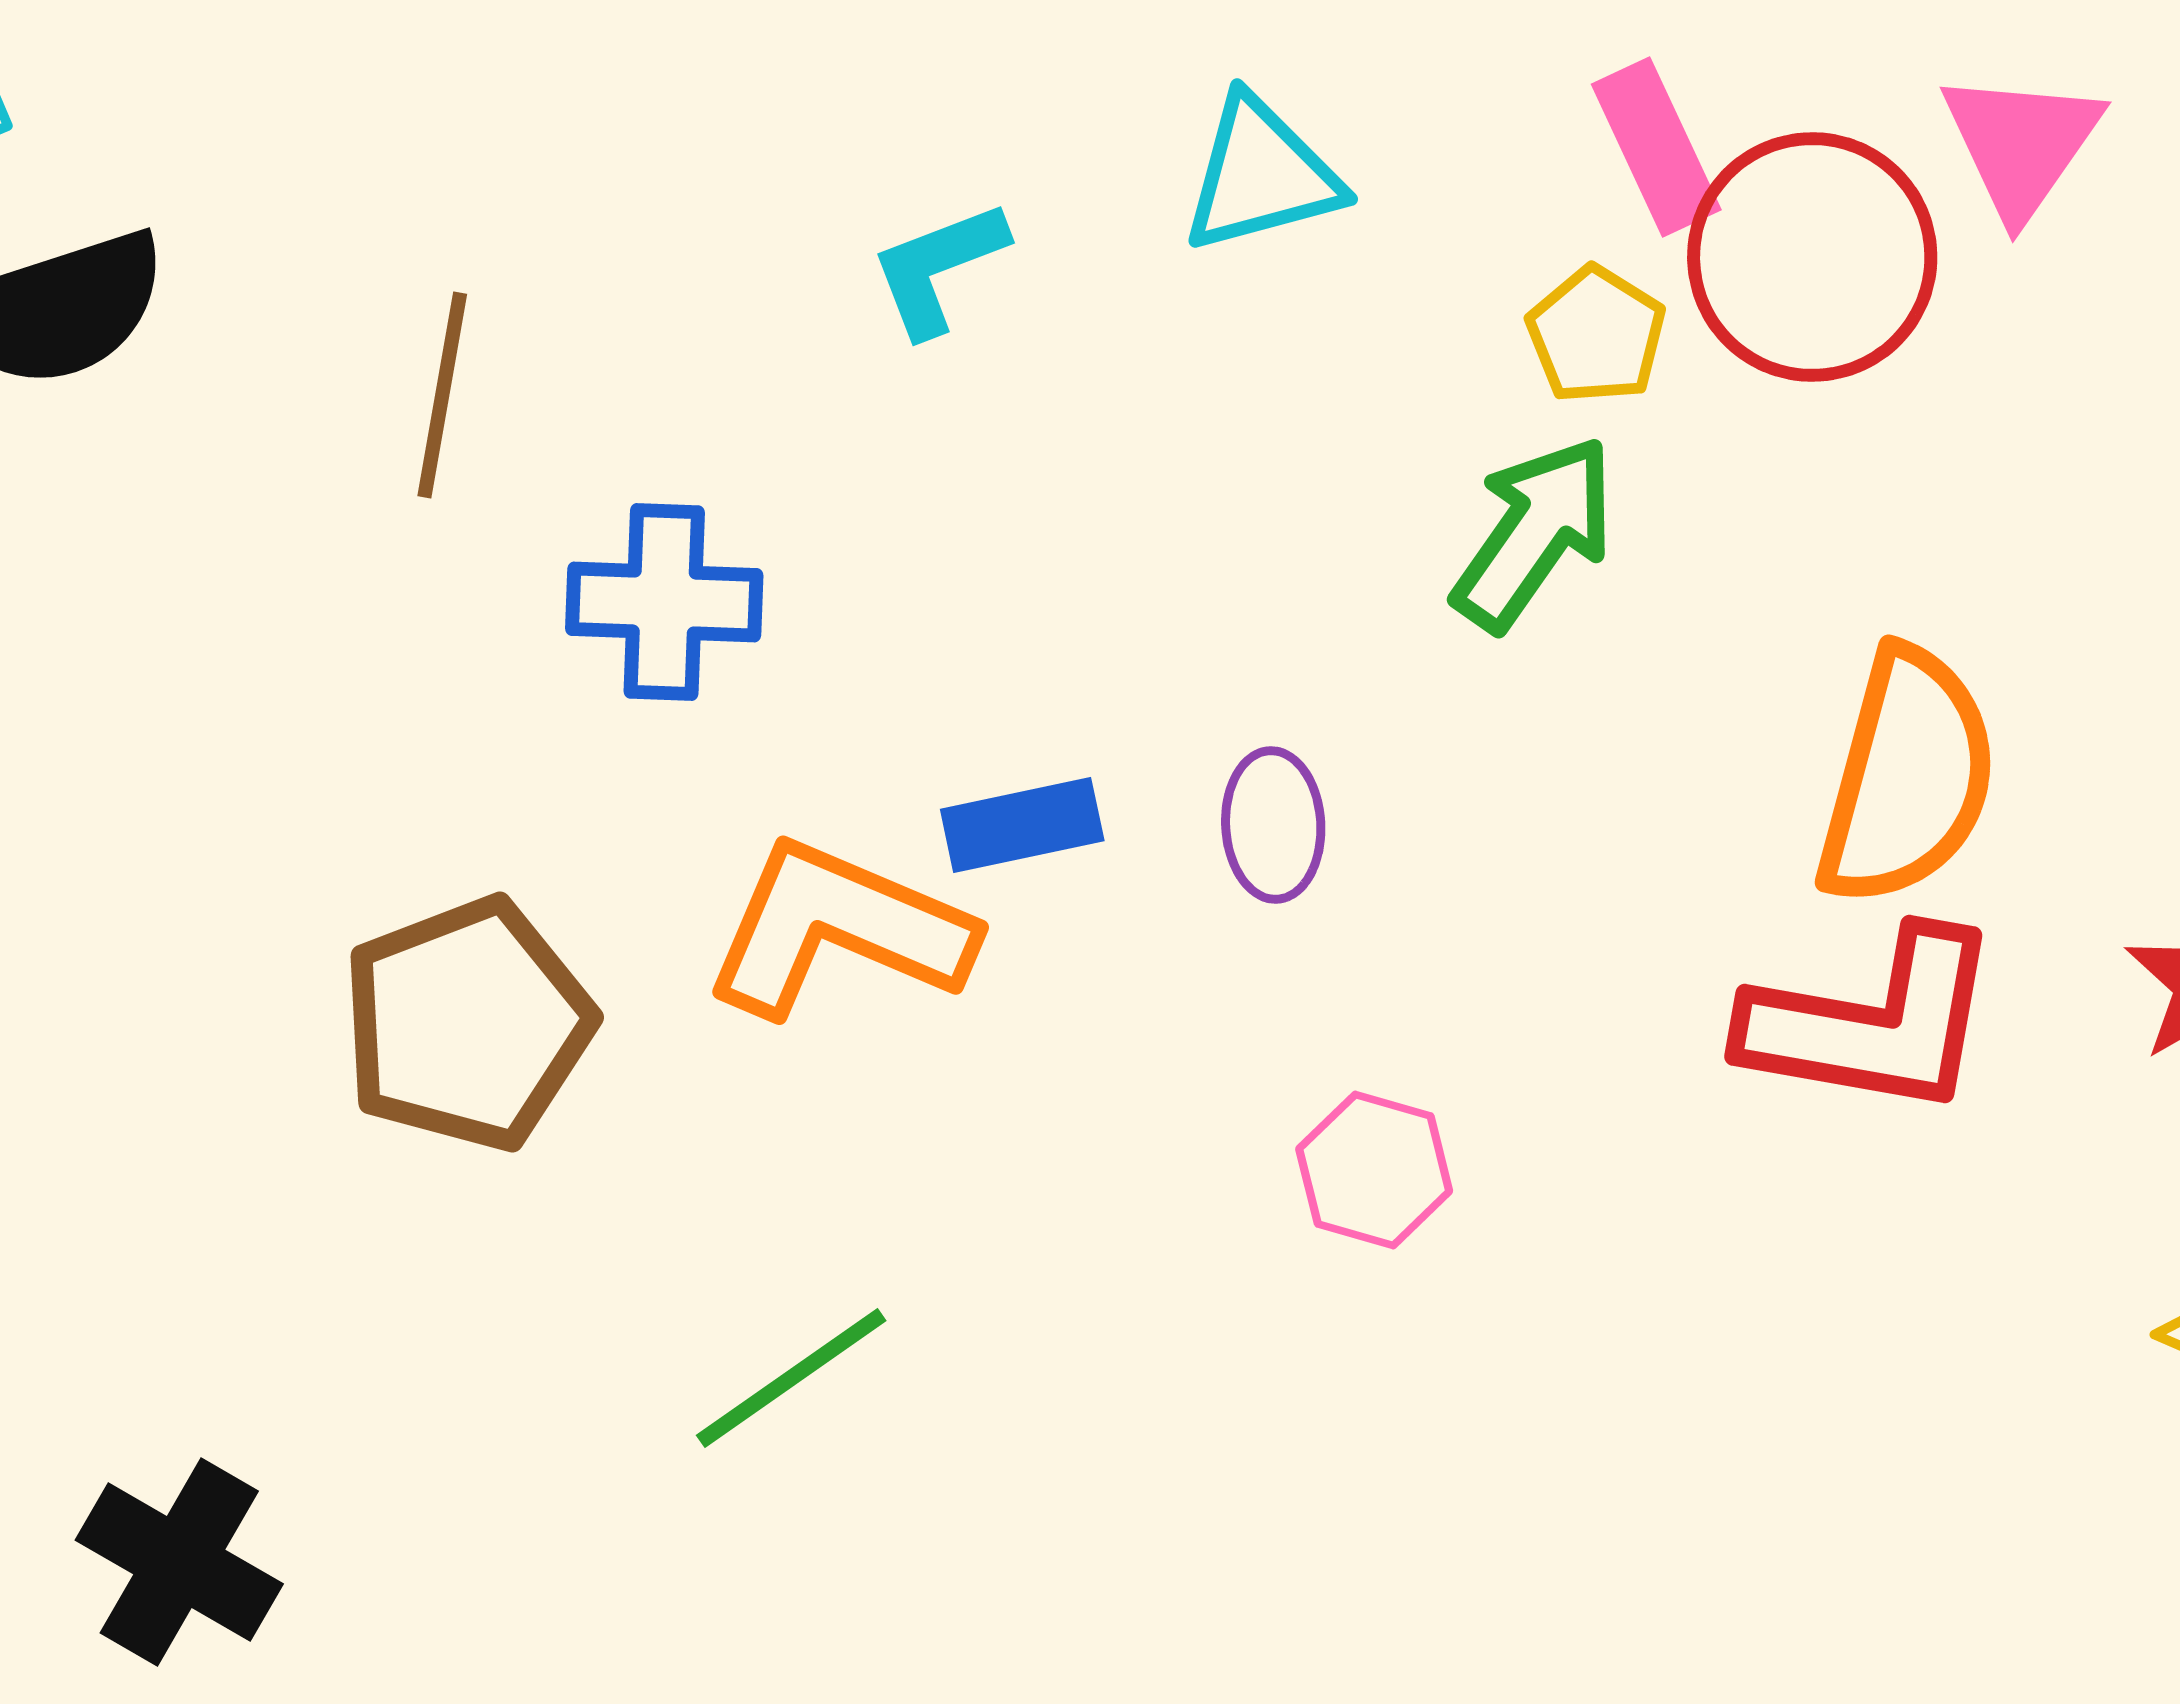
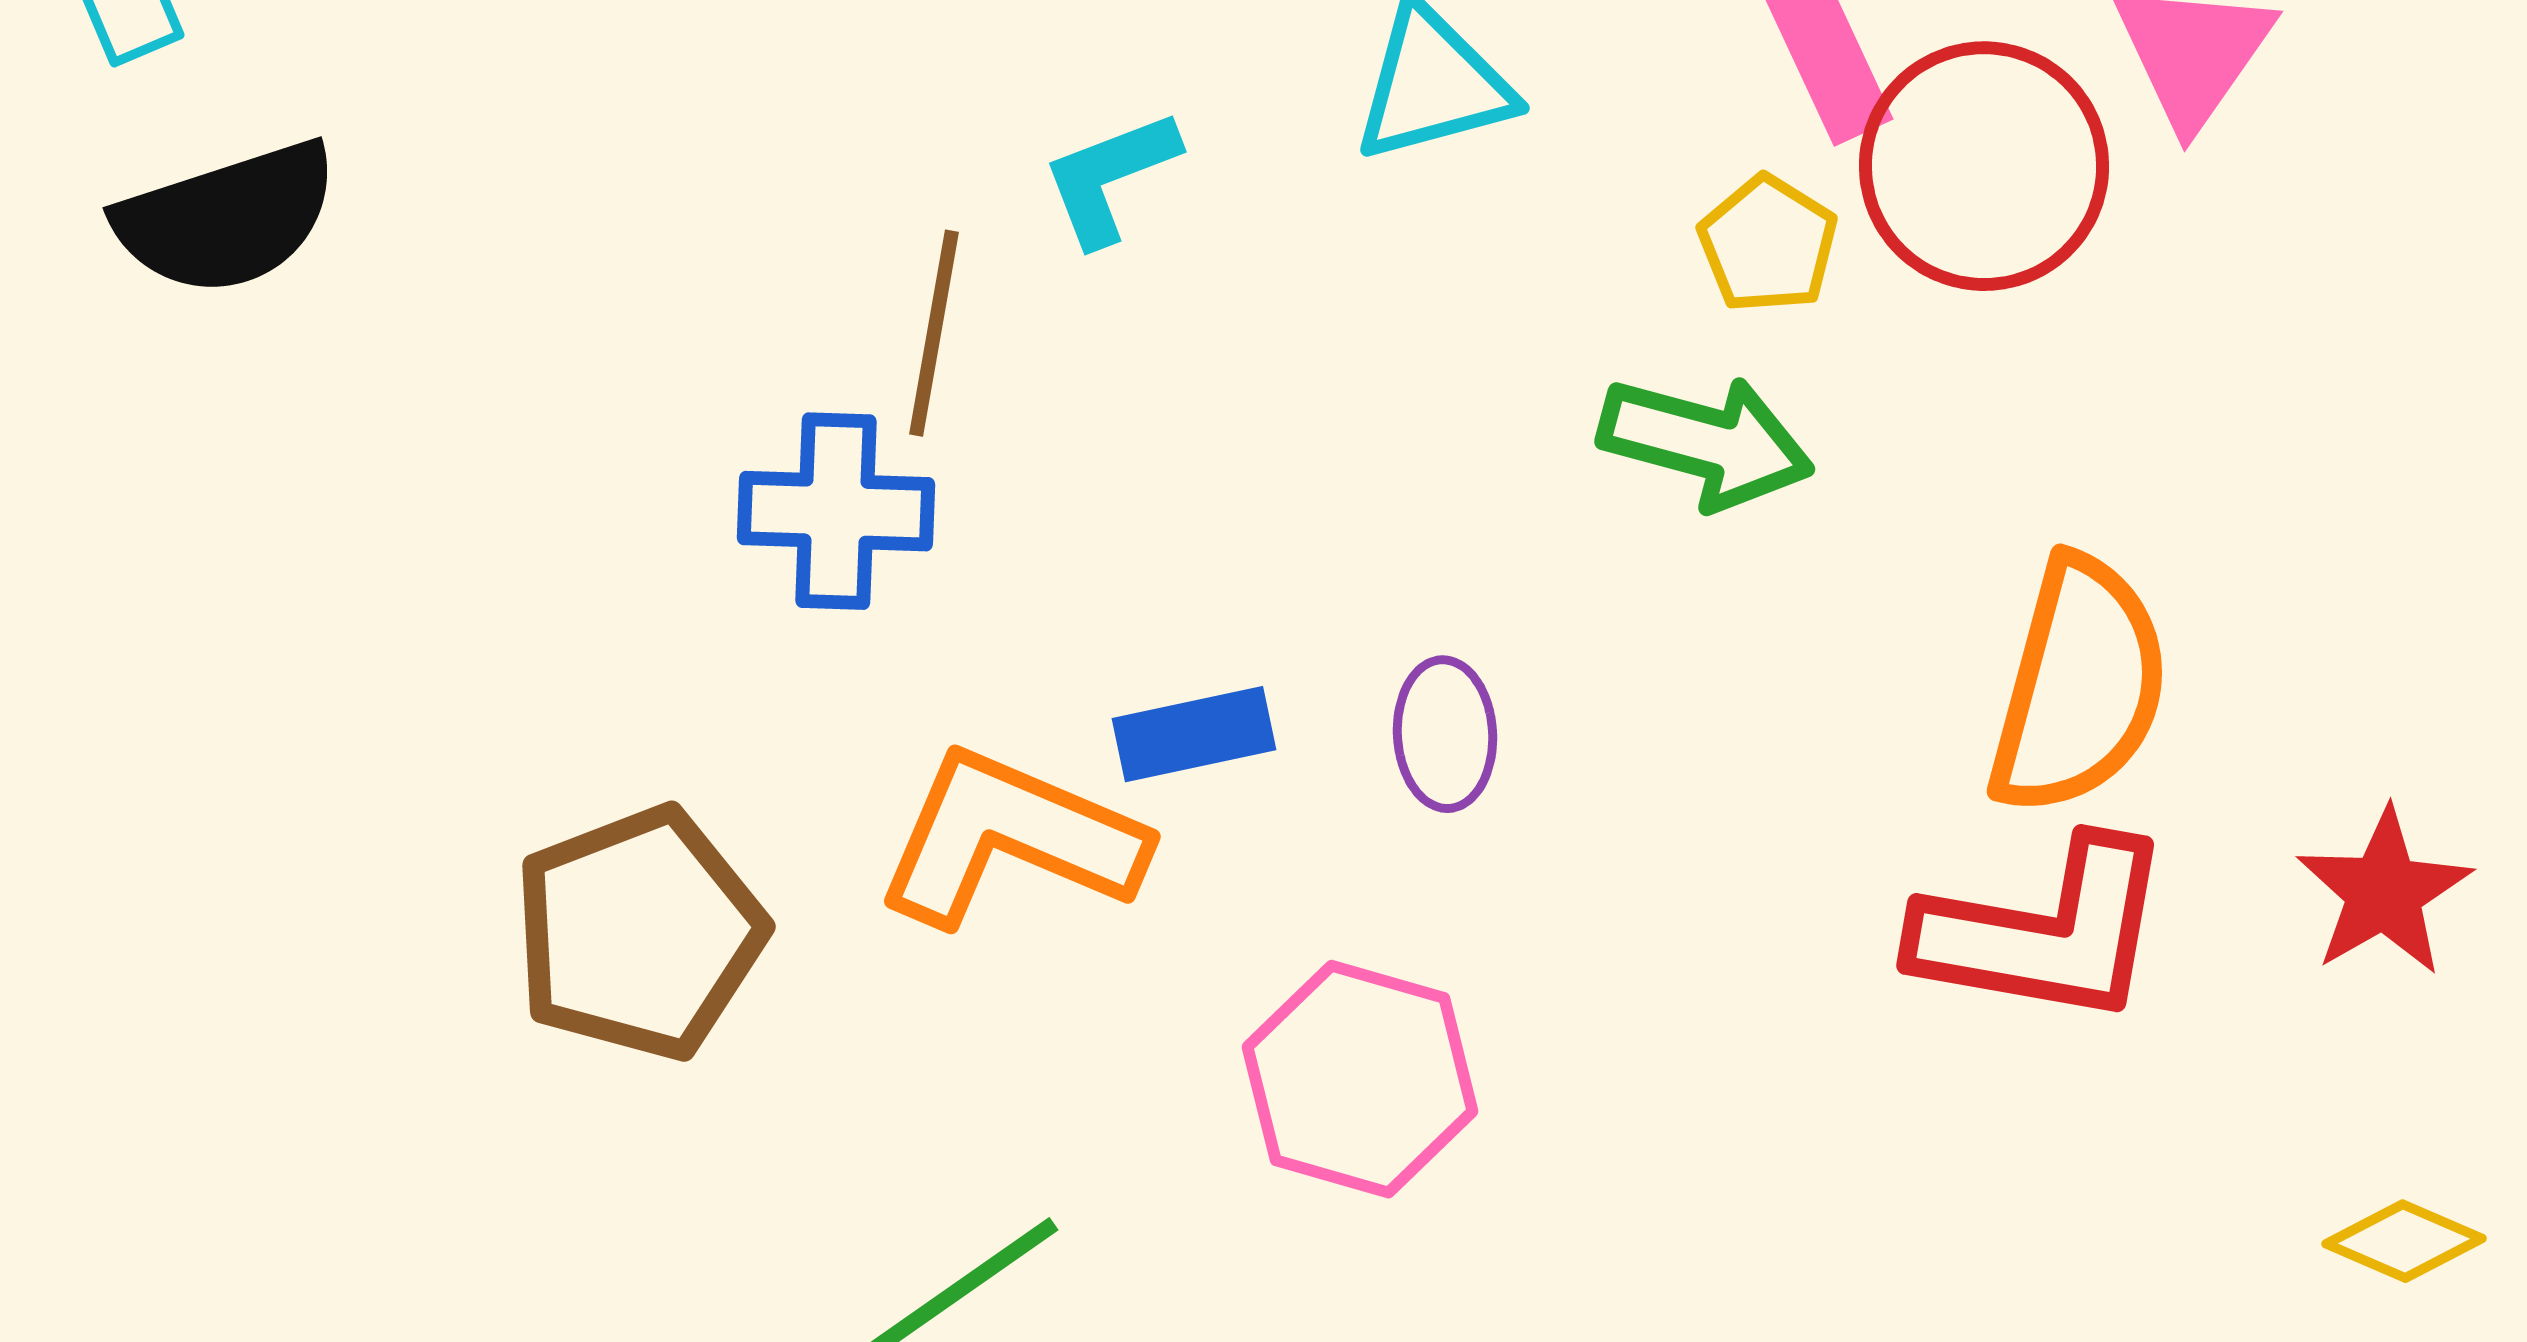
brown line: (442, 395) -> (934, 333), moved
green arrow: (1534, 533) -> (1706, 442), turned 70
pink hexagon: (1374, 1170) -> (1360, 1079), moved, size x1.5

